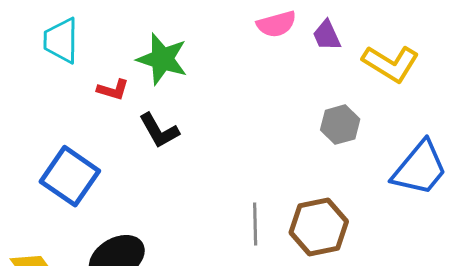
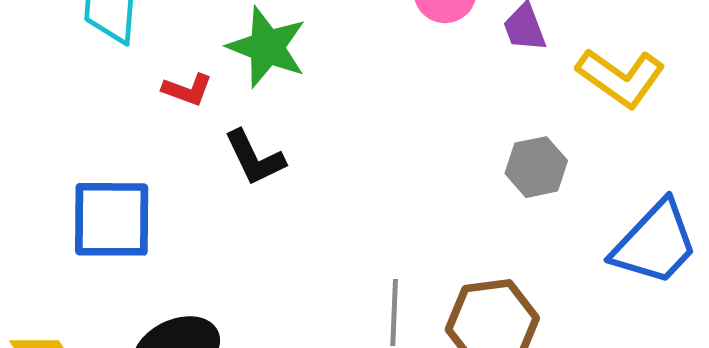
blue square: (70, 176) -> (112, 219), turned -38

